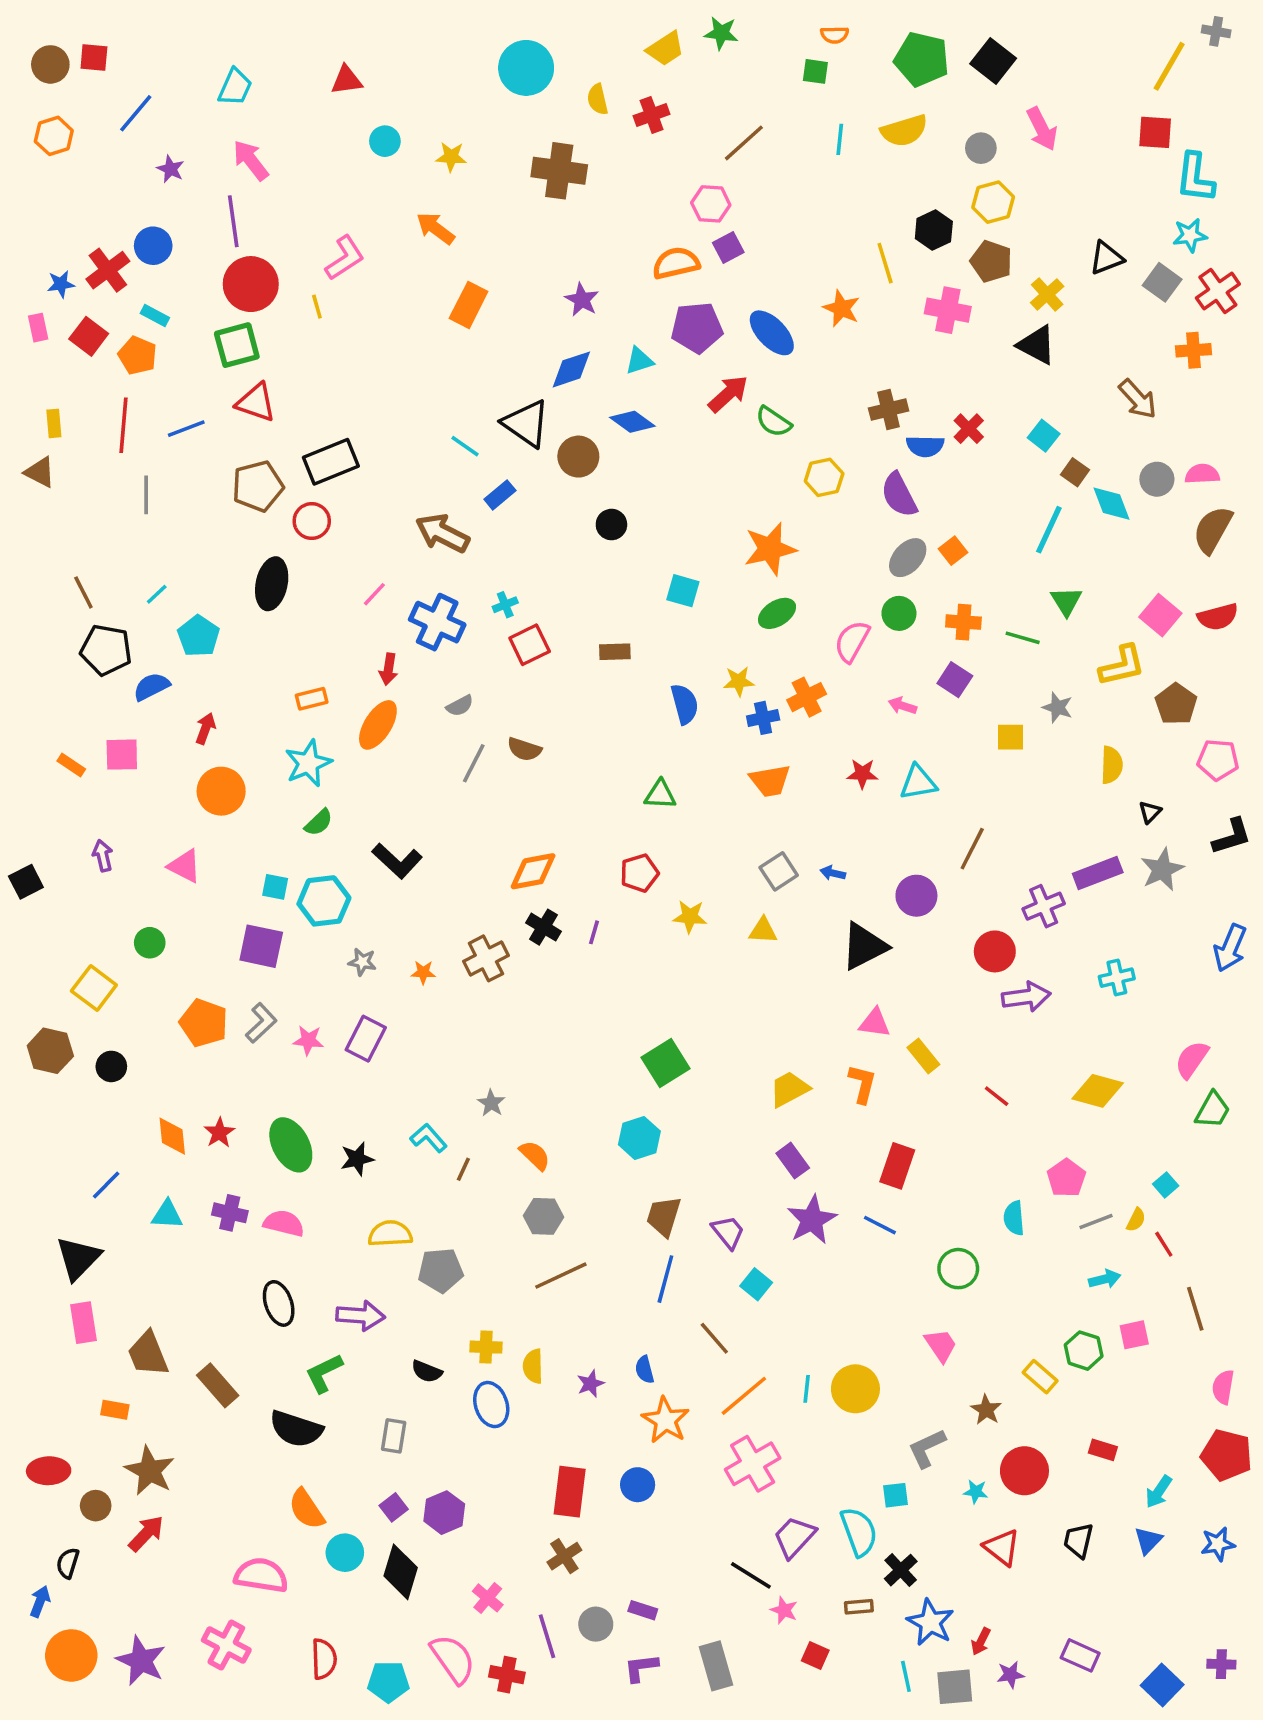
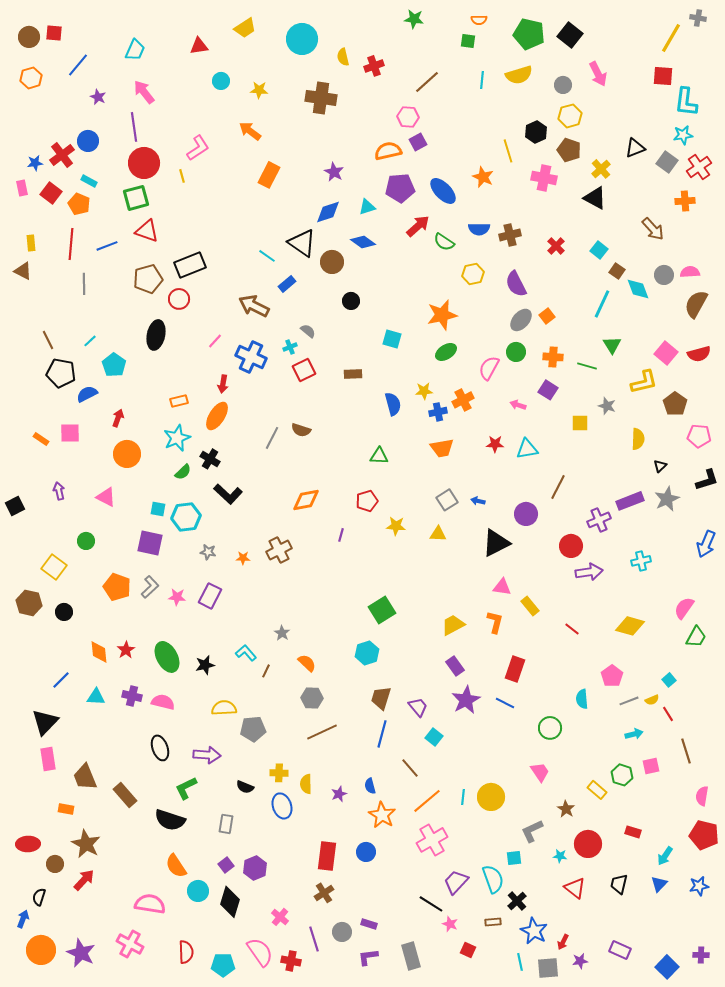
yellow trapezoid: (665, 49) -> (245, 28), moved
blue semicircle: (925, 446) -> (479, 229), moved
gray semicircle: (460, 706) -> (308, 331), moved, turned -112
black cross: (543, 927) -> (210, 459), moved
yellow semicircle: (1136, 1220) -> (652, 700), turned 40

